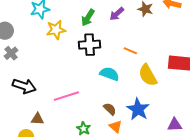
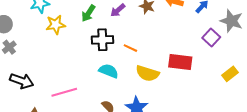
black cross: (90, 45) -> (102, 40), moved
yellow semicircle: (148, 75) -> (147, 73), turned -45

